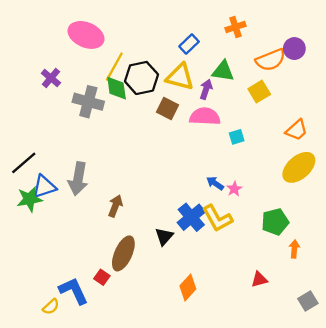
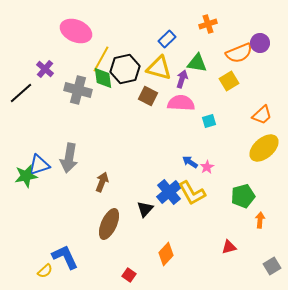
black line: (24, 163) -> (21, 93), moved
red square: (102, 277) -> (129, 275), moved

